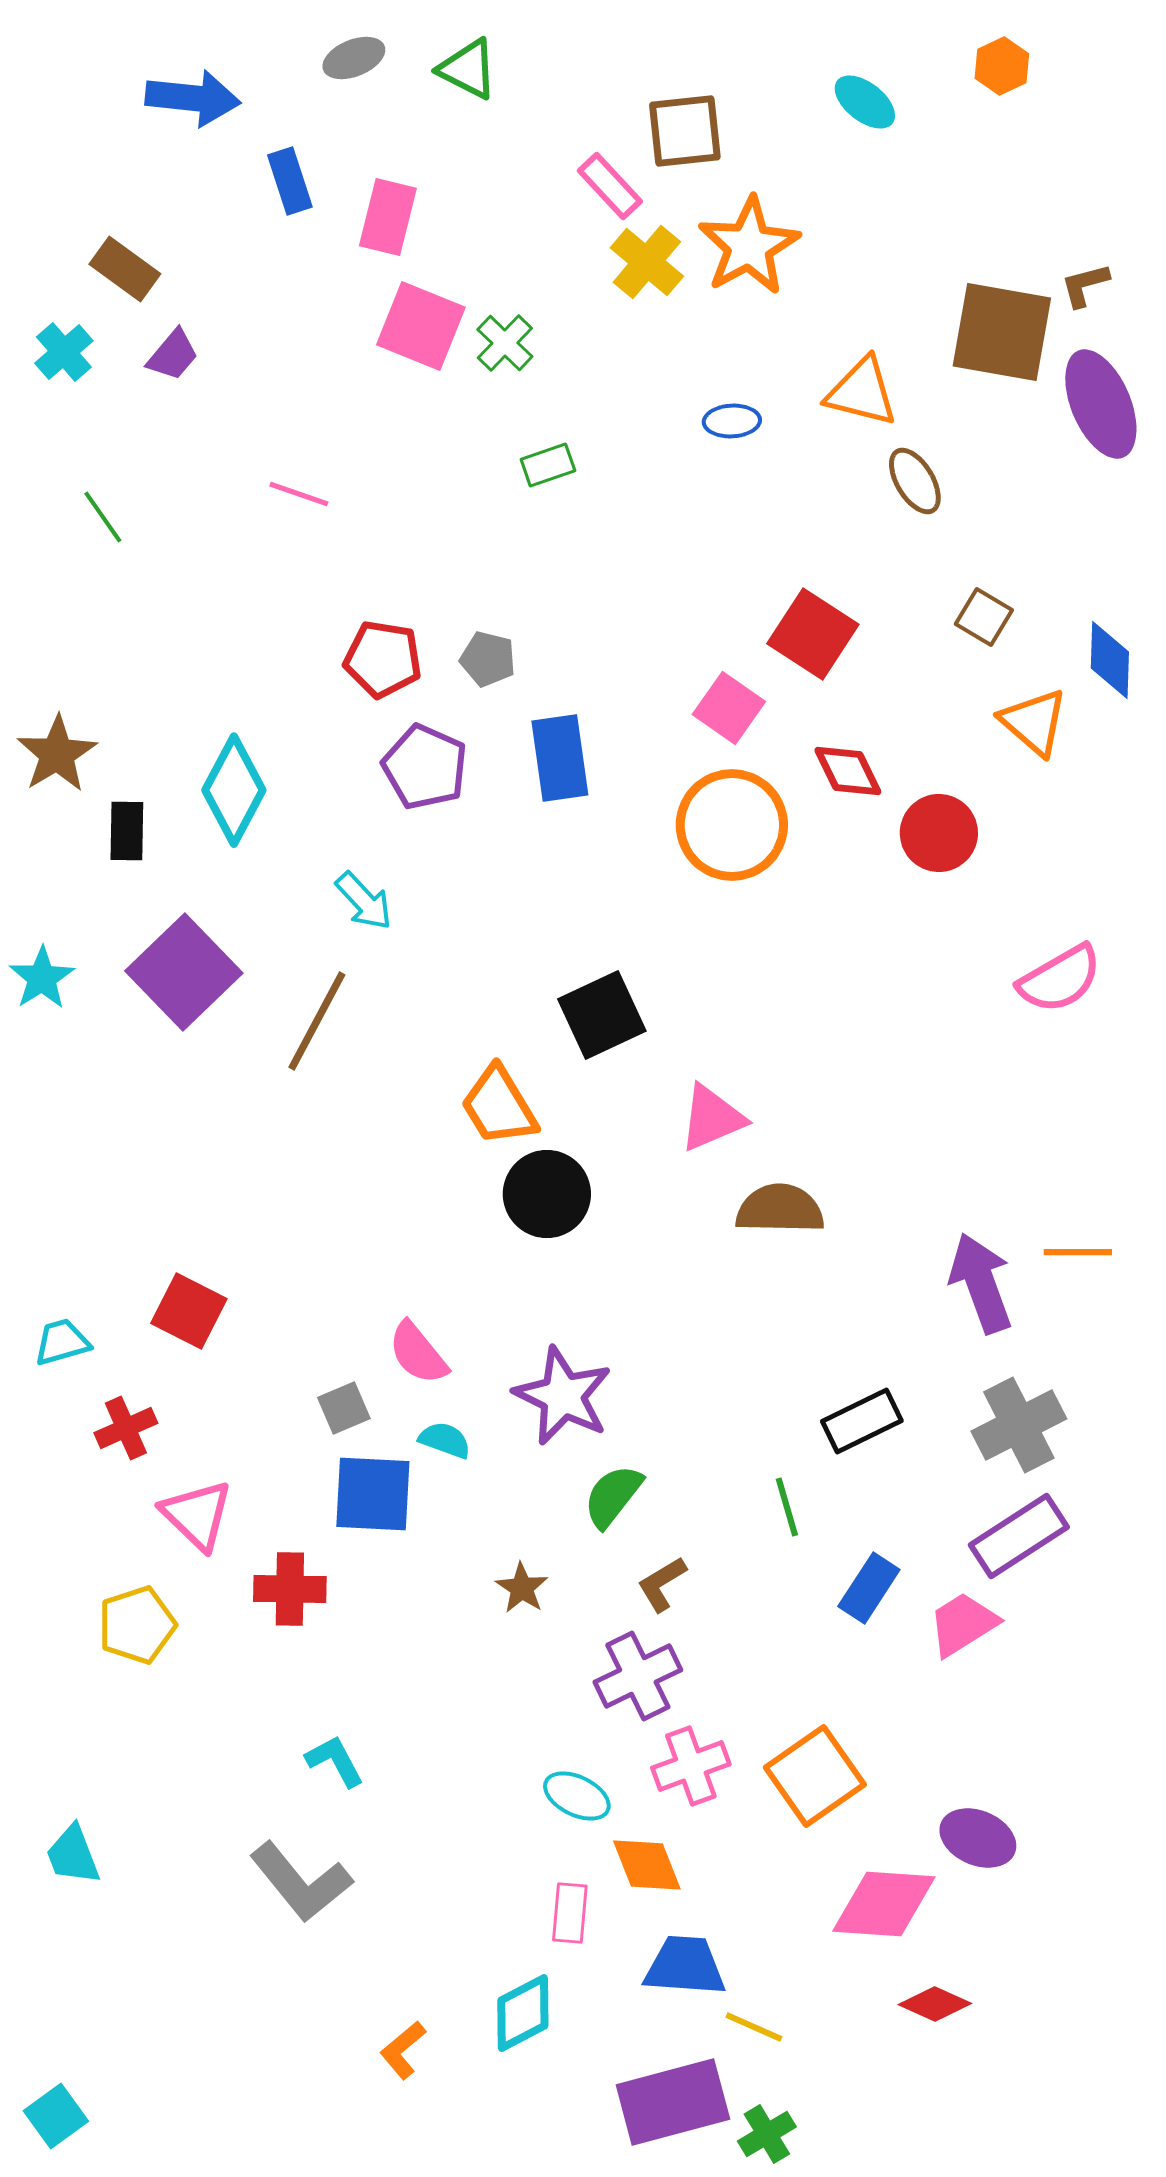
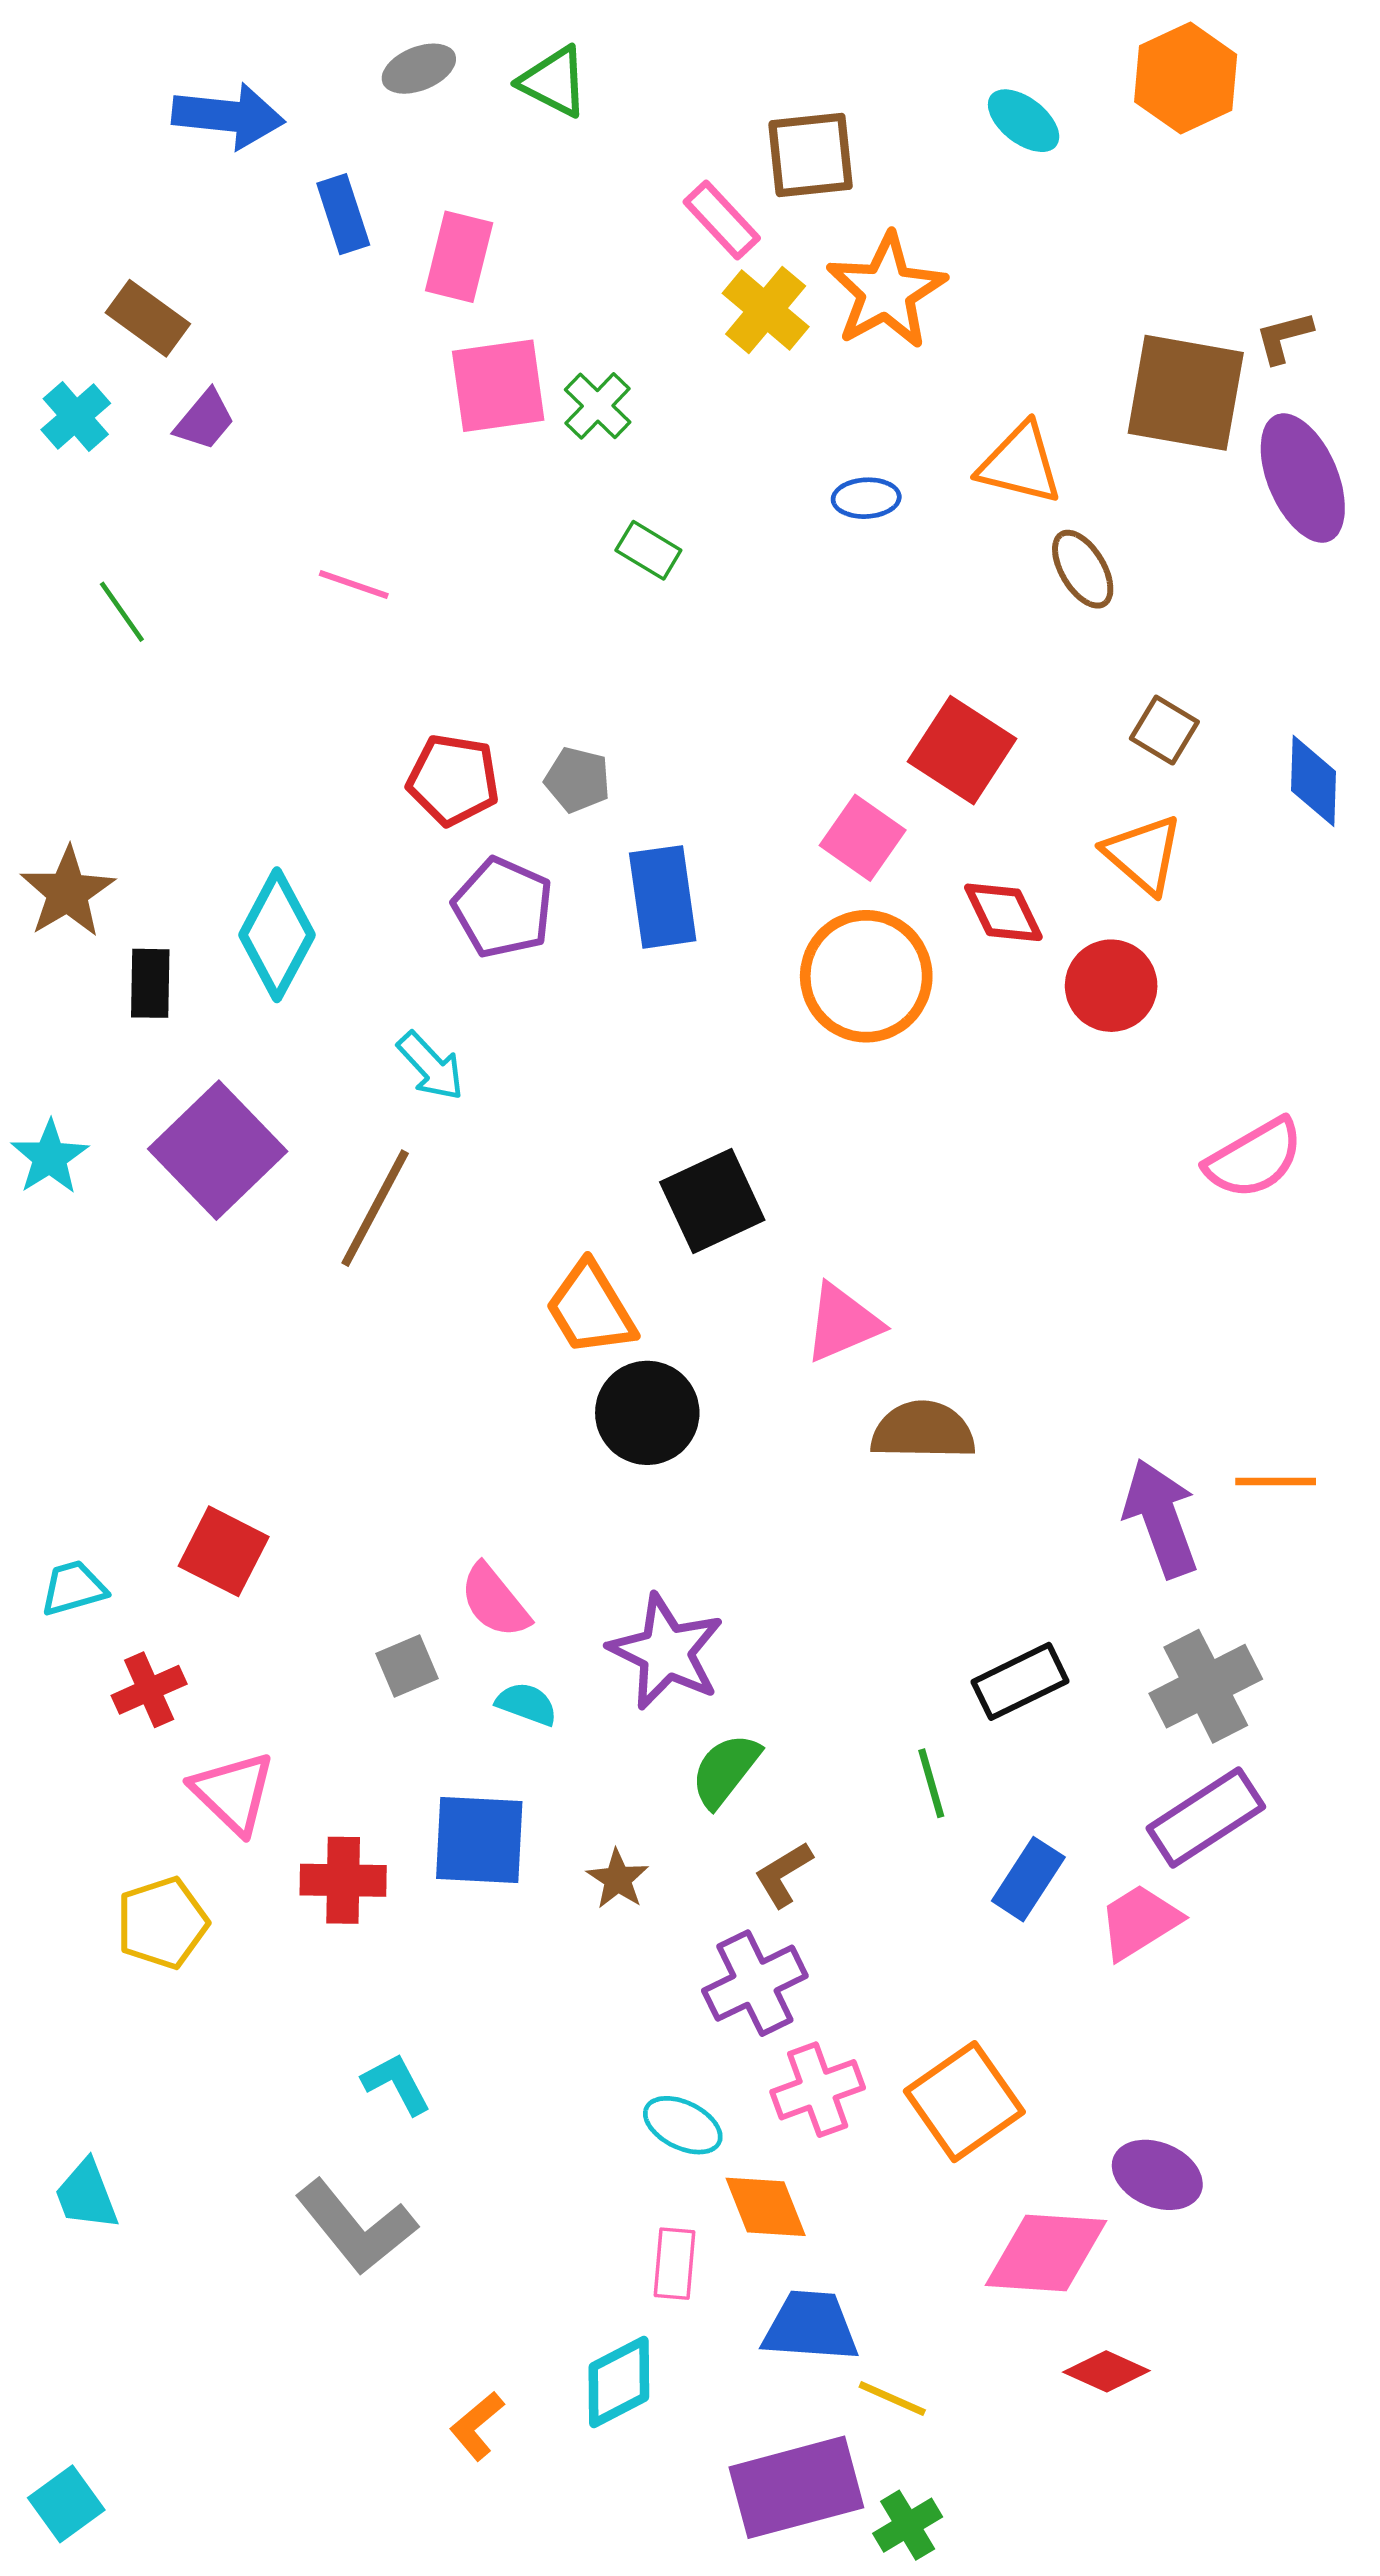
orange hexagon: (1002, 66) -> (1186, 78), size x1.6
pink square: (421, 326) -> (498, 386), turned -30
green rectangle: (548, 465) -> (648, 550), turned 50
orange triangle: (1034, 722) -> (1143, 854), moved
blue square: (373, 1494) -> (479, 1840), moved

